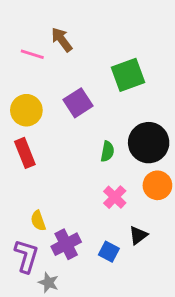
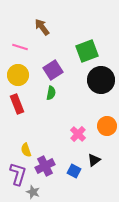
pink line: (32, 54) -> (20, 47), moved
black circle: (149, 143) -> (101, 80), moved
green semicircle: (107, 151) -> (51, 93), moved

